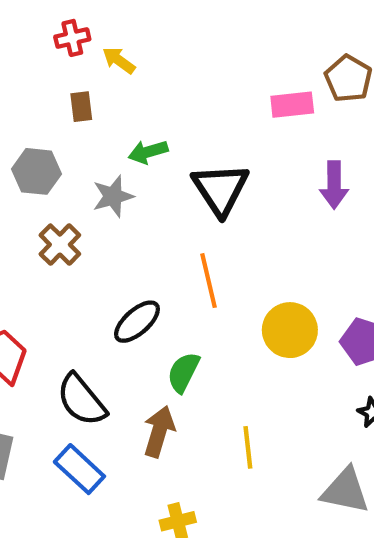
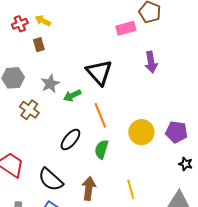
red cross: (72, 38) -> (20, 24), moved
brown rectangle: (81, 107) -> (39, 45), moved
green arrow: (148, 152) -> (72, 95), moved
green semicircle: (183, 372) -> (102, 149), moved

